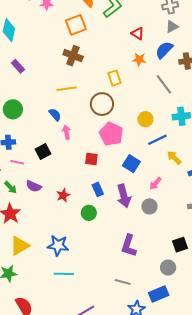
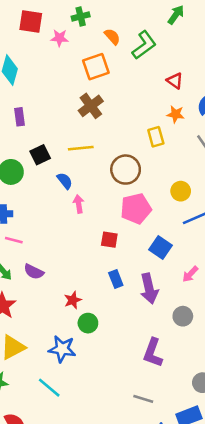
brown cross: (73, 56) -> (91, 106), turned 30
purple rectangle: (18, 66) -> (20, 117), turned 32
yellow rectangle: (115, 78) -> (156, 137), moved
pink pentagon: (111, 134) -> (136, 209), turned 30
black square: (43, 152) -> (40, 155), moved
red star: (63, 195) -> (73, 300), moved
gray circle: (149, 206) -> (183, 316), moved
green circle: (89, 213) -> (88, 323), moved
cyan line: (64, 274) -> (49, 388), moved, turned 36

